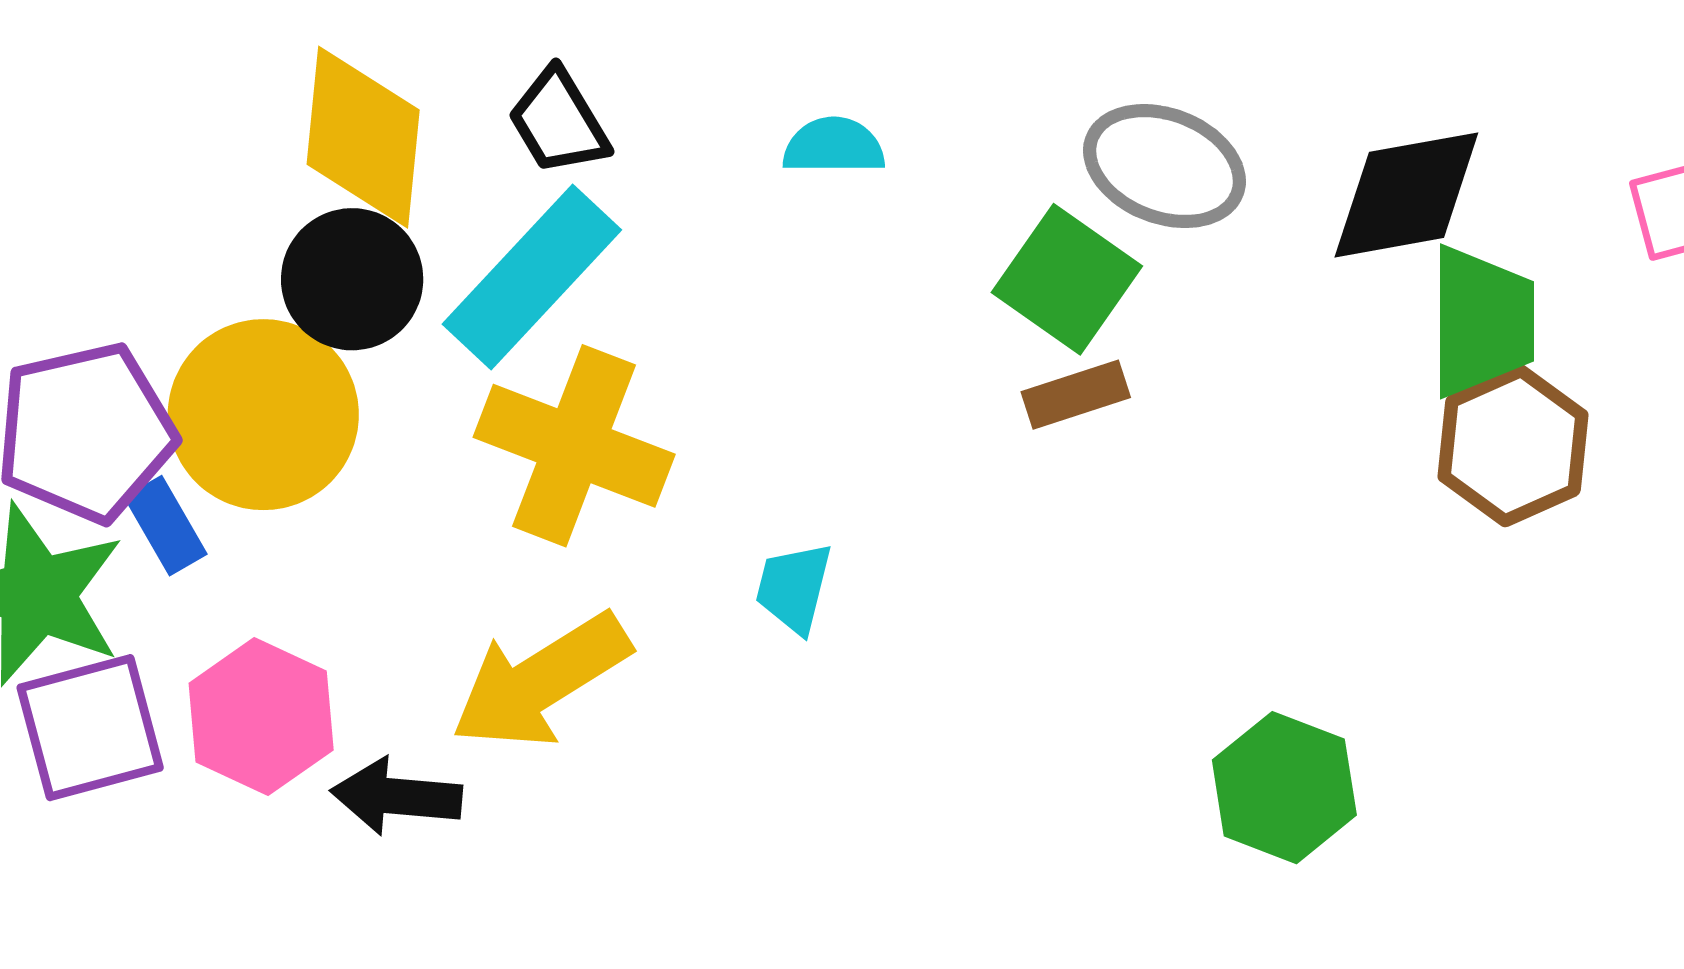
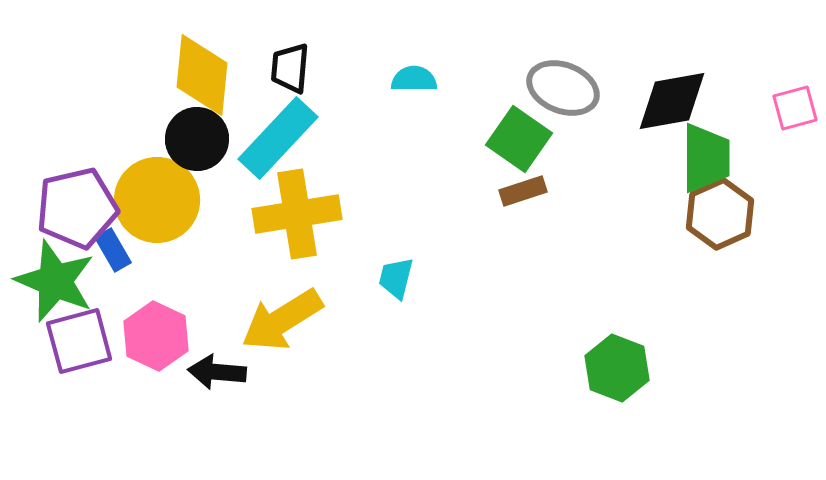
black trapezoid: (559, 122) -> (290, 68), turned 36
yellow cross: (574, 446) -> (297, 214), turned -30

